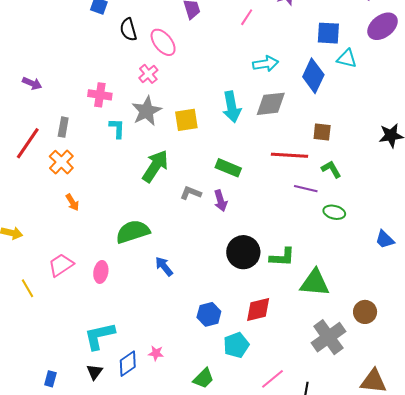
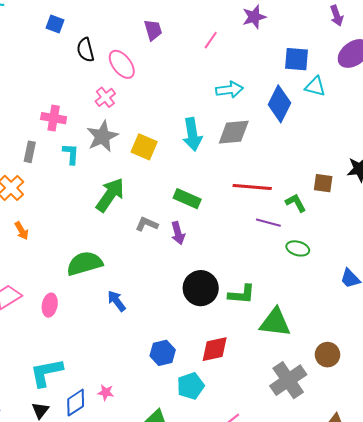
yellow square: (186, 120) -> (144, 147), turned 30
gray rectangle: (63, 127) -> (30, 152), moved
brown square: (322, 132) -> (323, 183), moved

